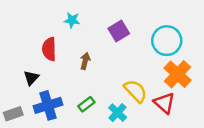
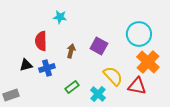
purple square: (119, 31) -> (99, 46), moved, turned -30
black triangle: (31, 78) -> (26, 65), turned 32
red triangle: (164, 103) -> (137, 86), turned -30
blue cross: (48, 105) -> (47, 68), moved, size x0.7

